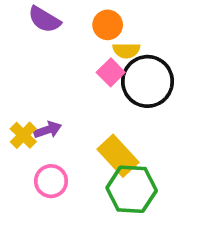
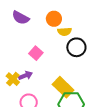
pink square: (111, 72) -> (36, 53), moved
black circle: (148, 81) -> (76, 47), size x0.7

